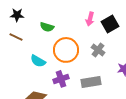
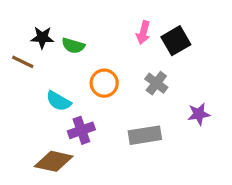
black star: (17, 15) -> (42, 37), moved
orange circle: (66, 50) -> (104, 83), size x0.7
purple cross: (61, 79) -> (81, 130), moved

